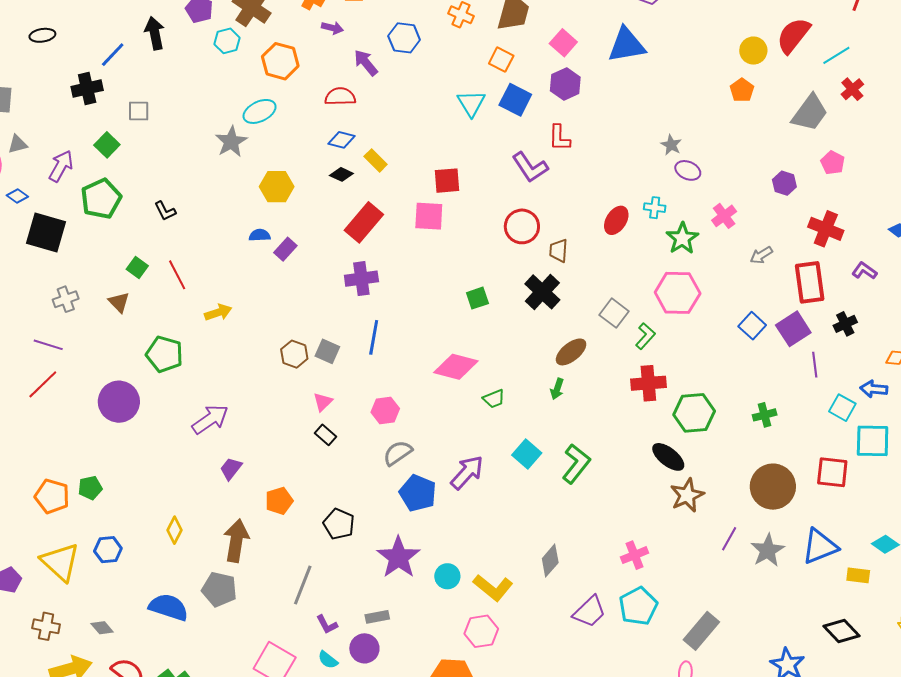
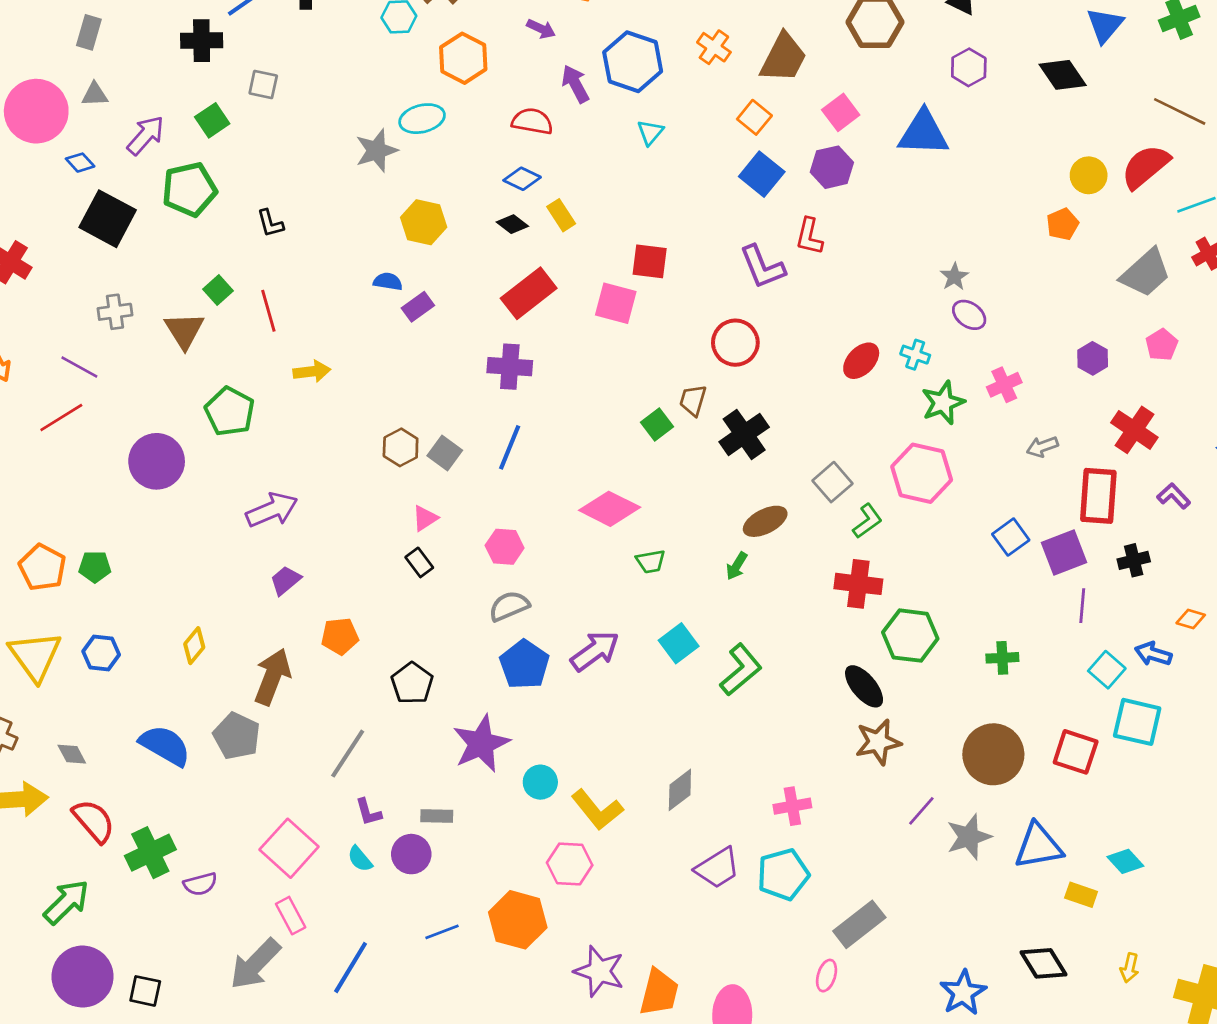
blue hexagon: (404, 38) -> (633, 62), size x1.4
cyan triangle: (471, 103) -> (650, 132), moved, size x0.7
brown trapezoid: (559, 251) -> (693, 400), moved
green square: (477, 298) -> (657, 425), turned -30
brown triangle: (119, 302) -> (184, 330), size x1.4

